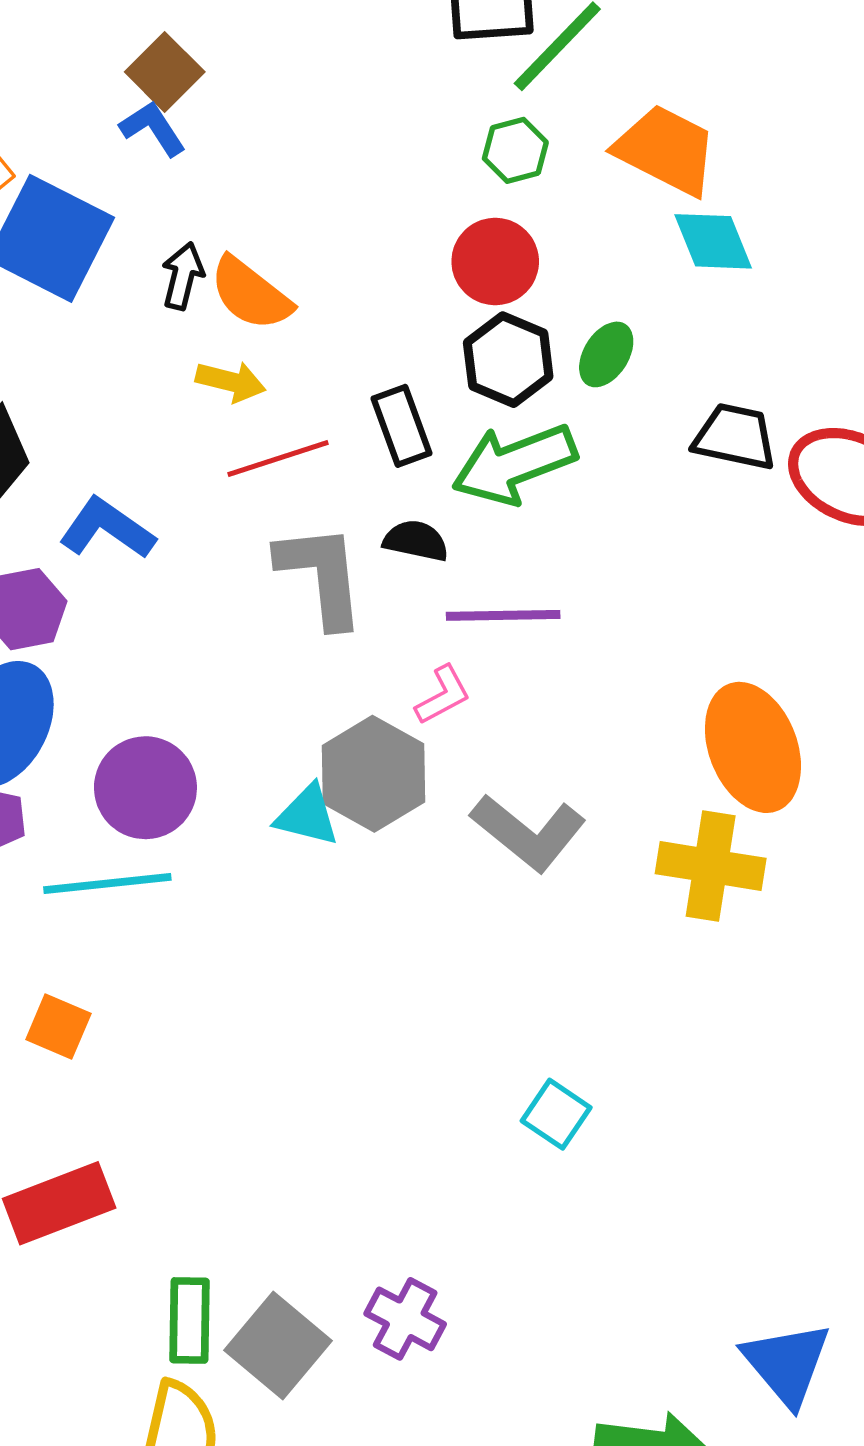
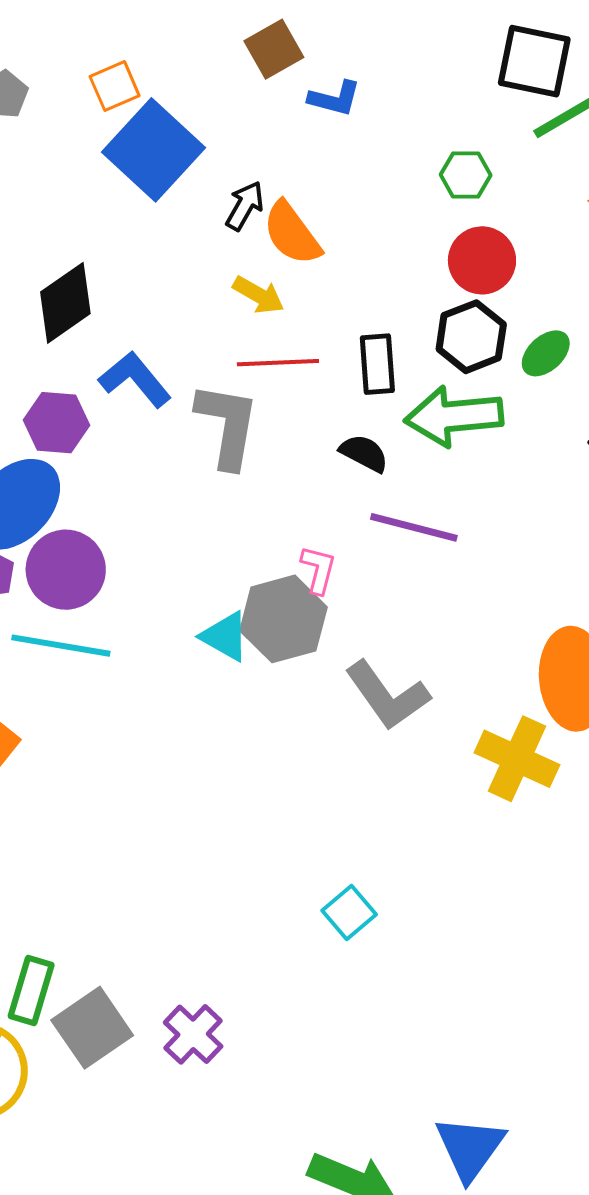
blue L-shape: (153, 128) -> (335, 98), moved, turned 122
green hexagon: (515, 150) -> (466, 175), moved
gray L-shape: (321, 575) -> (227, 425), moved
pink L-shape: (443, 695) -> (318, 570), moved, turned -63
purple circle: (145, 788) -> (66, 570), moved

